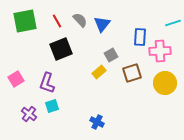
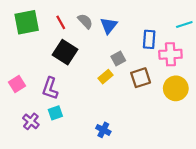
black square: (61, 49) -> (65, 52), turned -35

